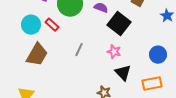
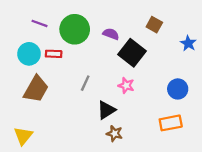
red rectangle: (52, 25) -> (54, 54), turned -40
black triangle: (123, 73) -> (106, 110), moved, turned 42

